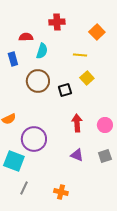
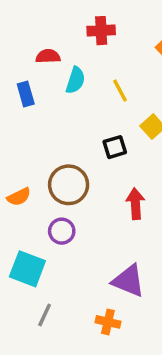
yellow line: (80, 55) -> (120, 91), moved, turned 56
brown circle: (38, 81) -> (69, 185), moved
purple circle: (34, 139) -> (62, 231), size x0.6
purple triangle: (77, 155) -> (129, 281), moved, size x1.5

